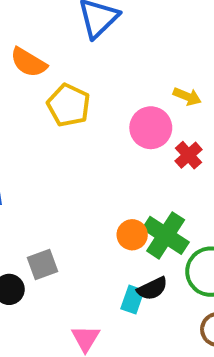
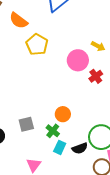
green cross: (166, 235) -> (53, 131), moved, size x0.6
gray square: (42, 265) -> (26, 124), moved
black semicircle: (152, 289) -> (80, 148), moved

